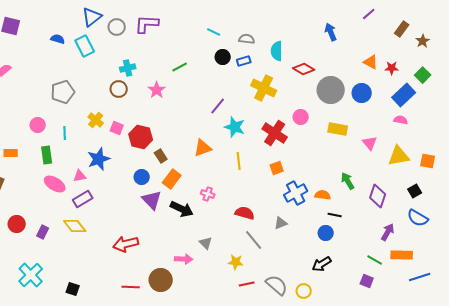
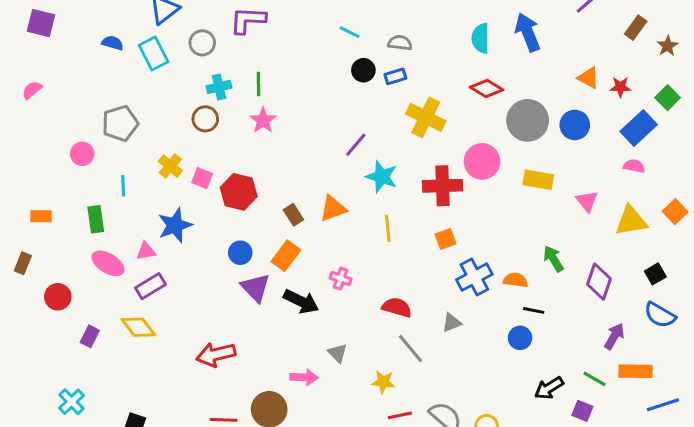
gray circle: (117, 27) -> (202, 43), moved
blue arrow: (331, 32) -> (528, 32), size x1.4
cyan semicircle: (277, 51) -> (480, 38), moved
green line: (180, 67) -> (258, 84), moved, turned -63
pink circle: (301, 117) -> (482, 161), size x1.5
pink circle: (38, 125) -> (82, 154), moved
red cross: (275, 133) -> (442, 186), turned -35
brown rectangle: (161, 156) -> (293, 215), moved
orange square: (428, 161) -> (675, 212), moved, turned 35
red circle: (17, 224) -> (58, 297), moved
black arrow: (322, 264) -> (549, 388), moved
cyan cross: (31, 275) -> (71, 402), size x0.7

